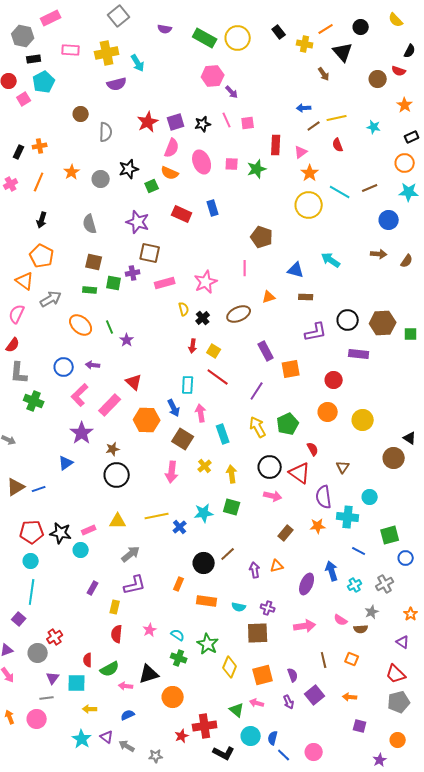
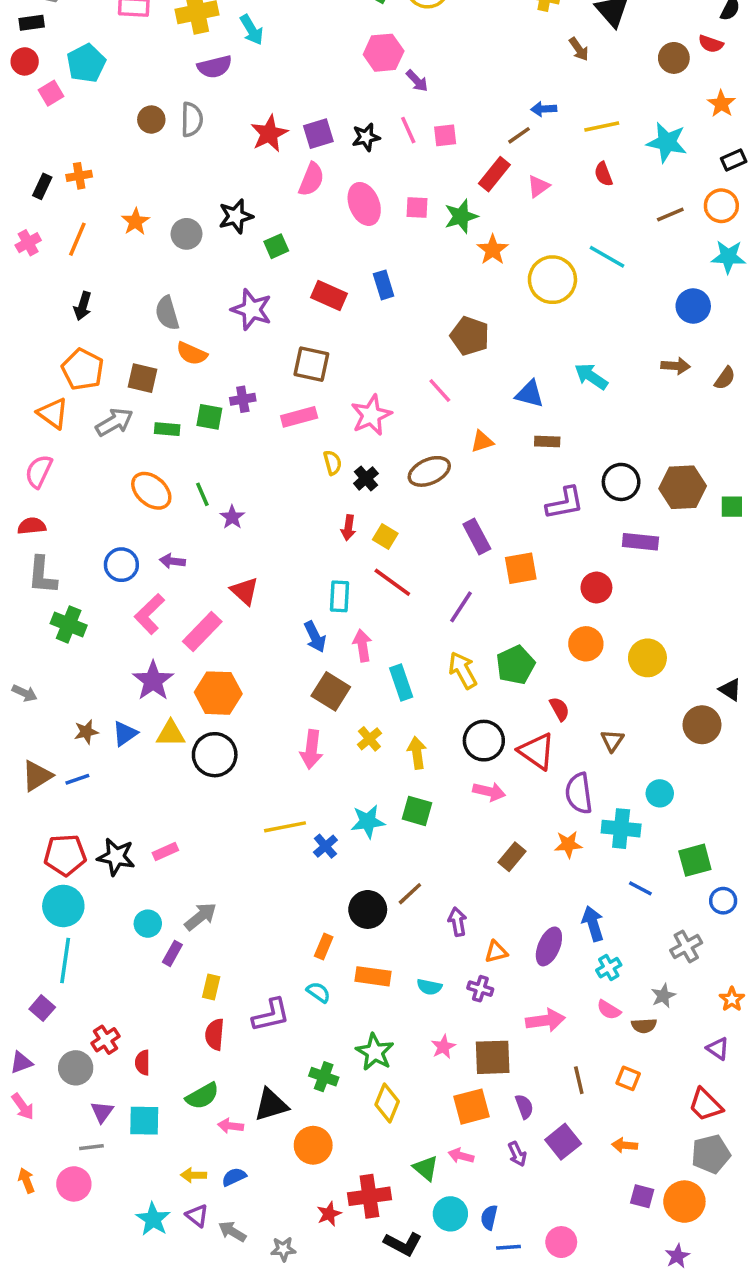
black rectangle: (34, 59) -> (32, 23), moved
brown line: (314, 126) -> (519, 135), moved
cyan star: (374, 127) -> (667, 142), size x1.6
gray semicircle: (106, 132) -> (192, 120), moved
red rectangle: (276, 145) -> (494, 174), turned 36
orange semicircle: (170, 173) -> (192, 354), moved
orange star: (310, 173) -> (493, 250), moved
brown line: (370, 188) -> (670, 215), moved
brown square: (150, 253) -> (311, 364), moved
brown square: (94, 262) -> (143, 378), moved
pink line: (245, 268) -> (440, 390), turned -42
gray arrow: (51, 299) -> (114, 422), moved
red semicircle: (13, 345) -> (32, 526), turned -133
orange hexagon: (147, 420) -> (218, 693), moved
brown star: (113, 449) -> (86, 732), moved
yellow triangle: (118, 521) -> (171, 734), moved
cyan circle: (81, 550) -> (148, 924), moved
gray arrow: (131, 554) -> (201, 917), moved
cyan circle: (31, 561) -> (63, 906), size x1.5
orange triangle: (277, 566) -> (496, 952), moved
purple L-shape: (135, 585) -> (271, 1015), moved
cyan cross: (355, 585) -> (609, 968), moved
pink star: (150, 630) -> (443, 1047), moved
brown square: (258, 633) -> (493, 1057), moved
cyan semicircle: (178, 635) -> (318, 992), moved
red semicircle: (88, 660) -> (143, 1063), moved
yellow diamond: (230, 667) -> (387, 1103), moved
yellow arrow: (90, 709) -> (194, 1175), moved
orange circle: (398, 740) -> (684, 1202), moved, size x1.5
blue line: (284, 755) -> (508, 1247), turned -48

